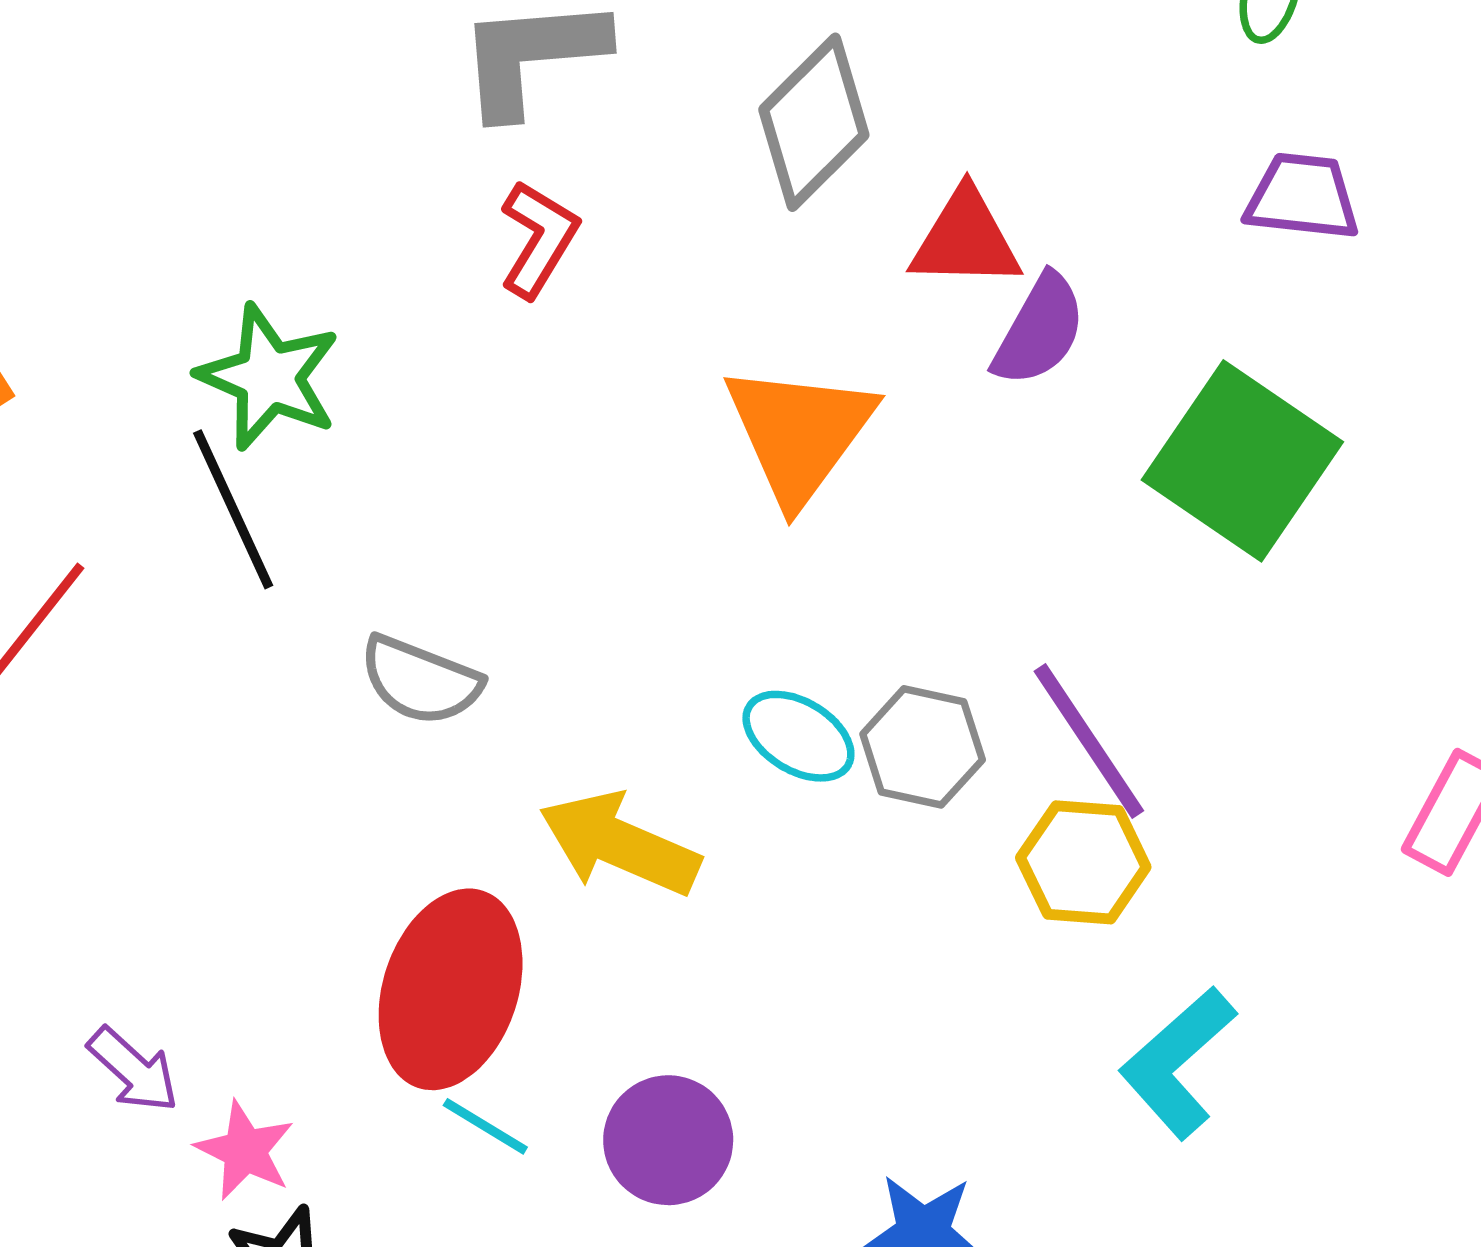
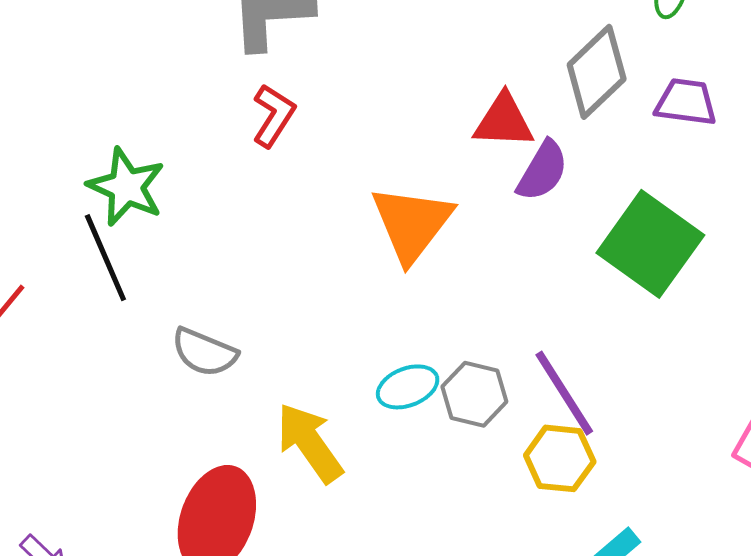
gray diamond: (814, 122) -> (597, 72), moved
cyan ellipse: (798, 736) -> (408, 387), turned -54
yellow arrow: (619, 844) -> (310, 443), turned 30

